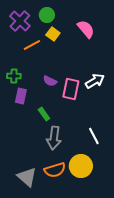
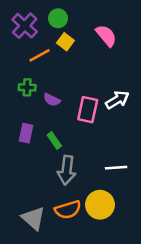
green cross: (14, 76) -> (27, 87), moved
purple semicircle: (50, 81) -> (52, 100), moved
purple rectangle: (21, 96) -> (26, 133), moved
white line: (94, 136) -> (116, 168), turned -66

